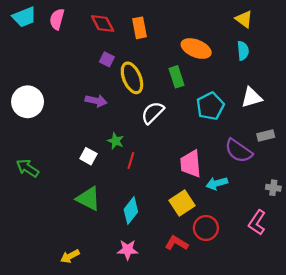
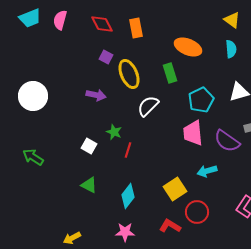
pink trapezoid: (191, 164) -> (193, 133), moved
green triangle: (88, 199) -> (89, 185), size x0.7

